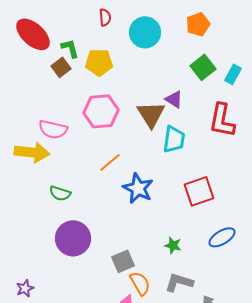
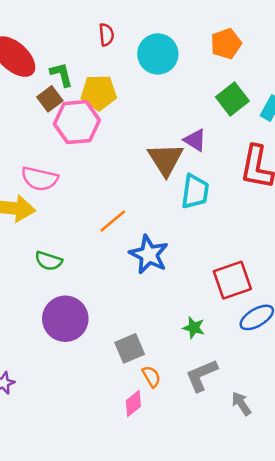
pink hexagon: (101, 111) -> (77, 122), moved
red square: (199, 191) -> (232, 280), moved
gray L-shape: (179, 282) -> (202, 375), turned -40
orange semicircle: (140, 283) -> (151, 377), size x0.7

